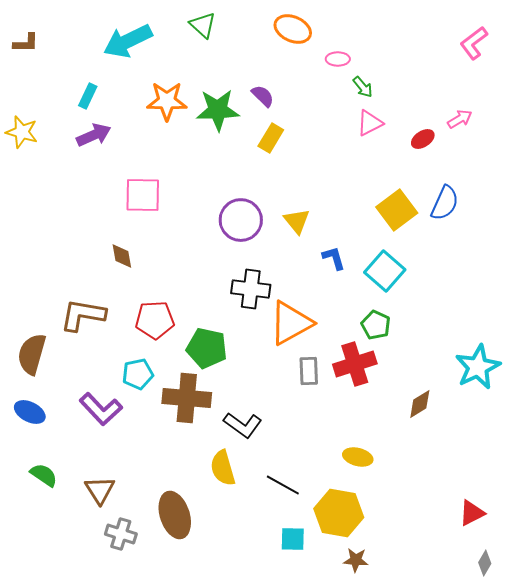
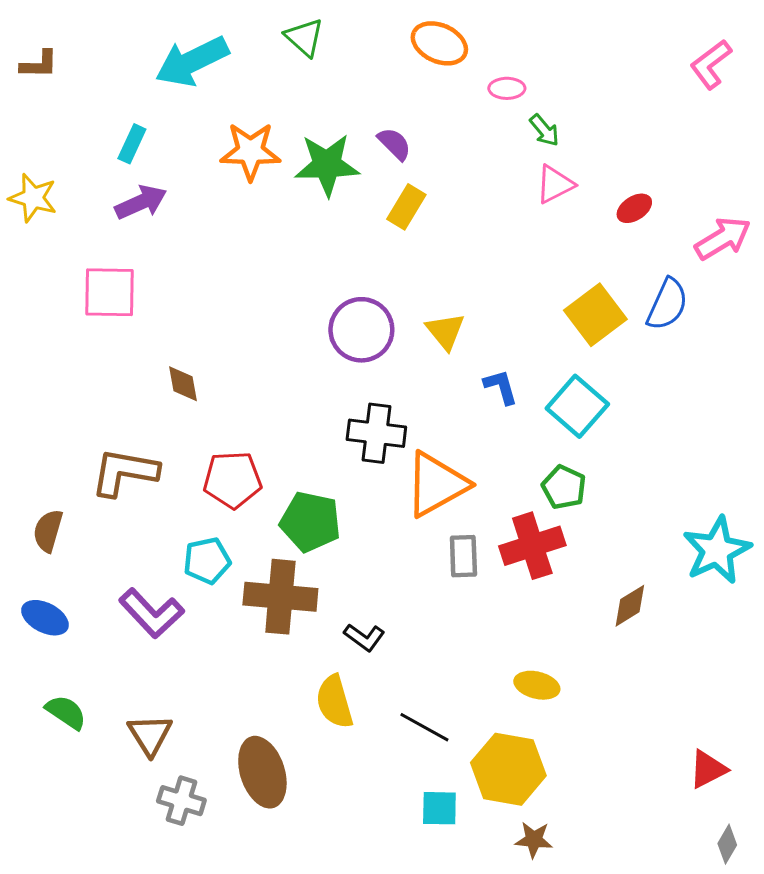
pink arrow: (460, 119) -> (723, 238), moved, size x1.5
pink square: (143, 195) -> (109, 292), moved
brown semicircle: (32, 354) -> (48, 531), size x0.7
black L-shape: (243, 425) -> (364, 637), size x0.7

